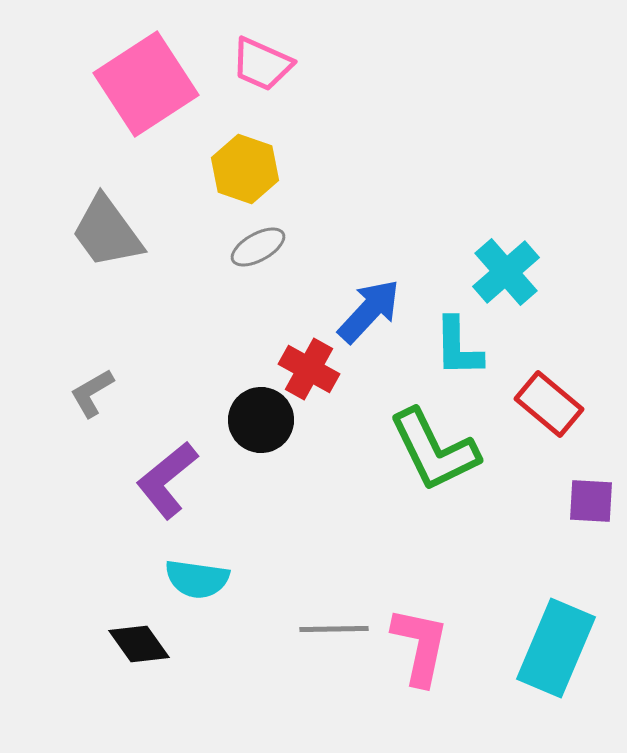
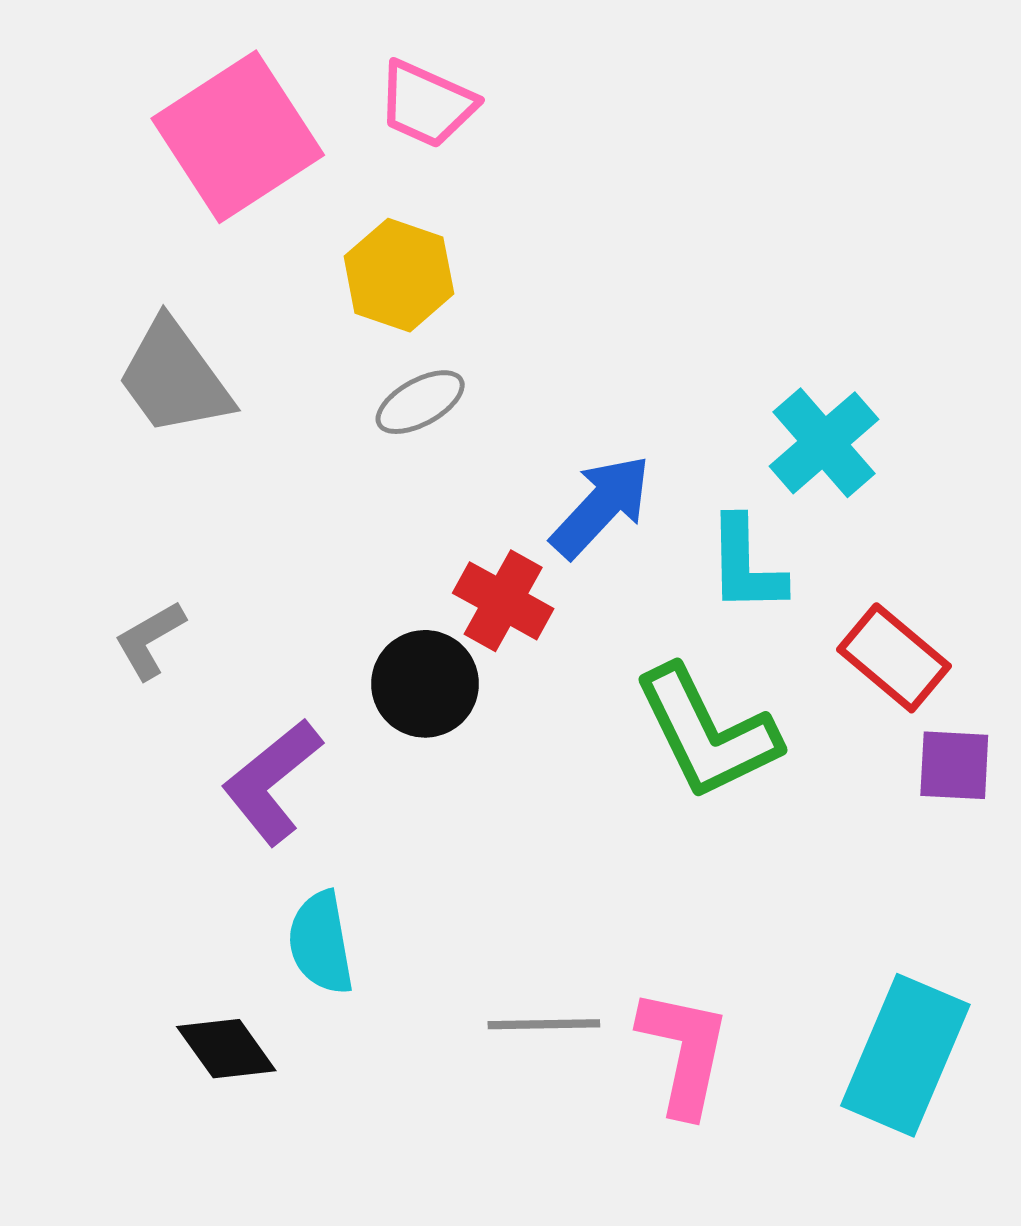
purple square: (591, 501) -> (954, 765), moved
cyan semicircle: (197, 579) -> (321, 943), turned 72

